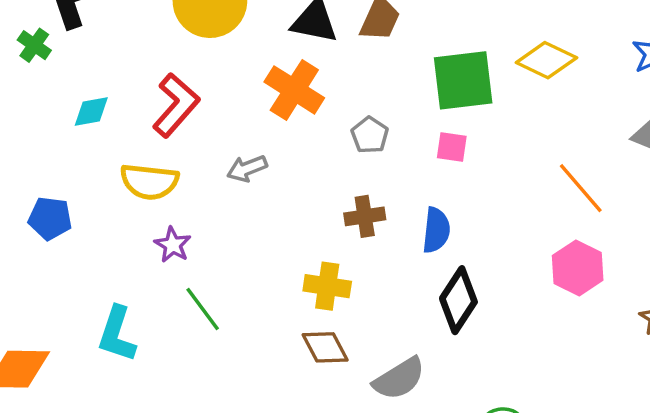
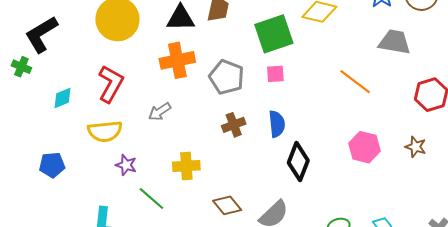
orange cross: (294, 90) -> (177, 60), turned -32
gray pentagon: (370, 135) -> (227, 77), size x1.6
pink hexagon: (578, 268) -> (365, 147), moved
yellow cross: (327, 286) -> (186, 166), moved

